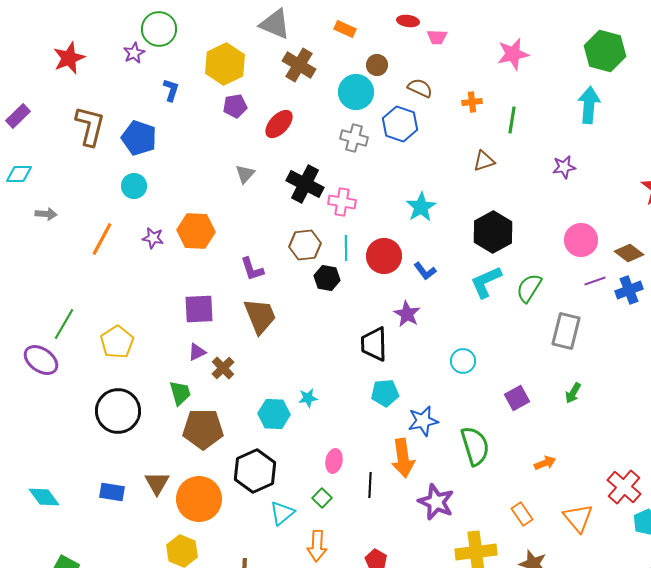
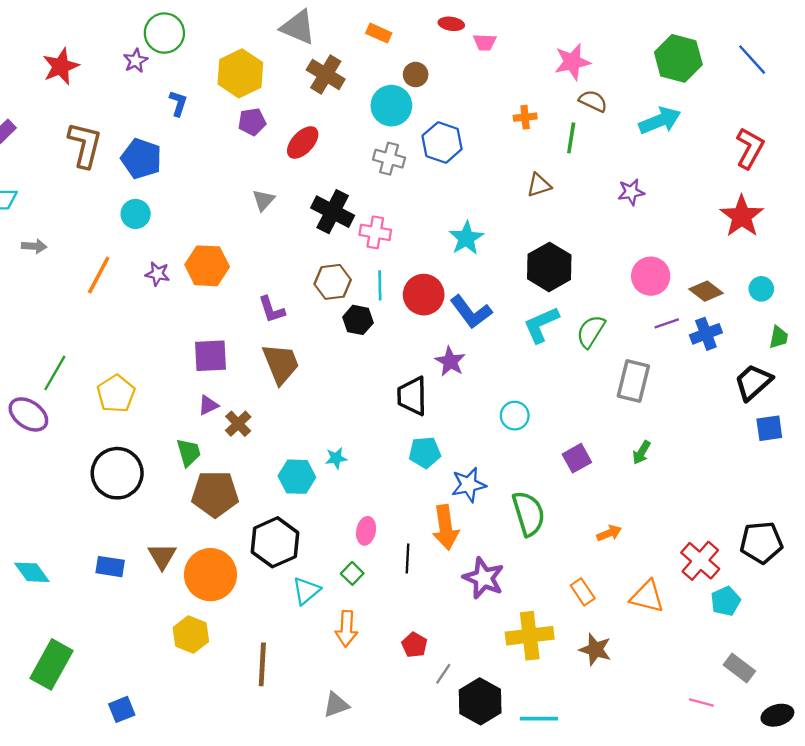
brown semicircle: (420, 88) -> (593, 101), moved
cyan arrow: (589, 105) -> (660, 121), turned 63
blue L-shape: (425, 271) -> (471, 312), size x1.6
orange triangle: (578, 518) -> (647, 597), turned -36

